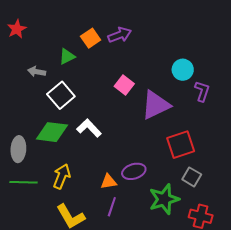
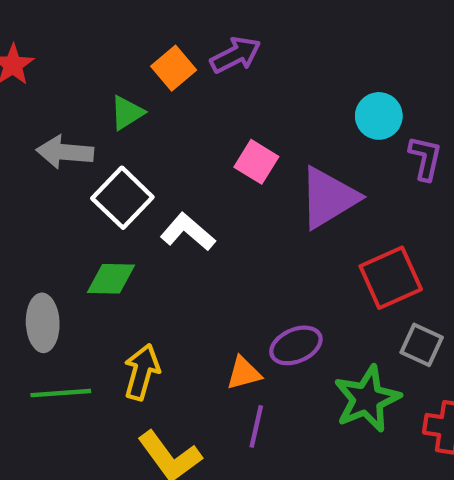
gray arrow: (37, 72) -> (65, 152), size x1.4
white L-shape: (89, 128) -> (188, 232), moved
green diamond: (52, 132) -> (111, 279), size x0.7

